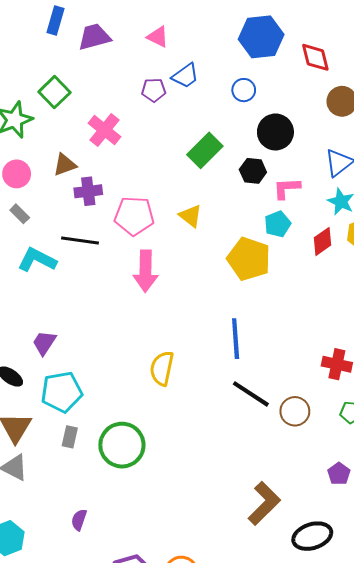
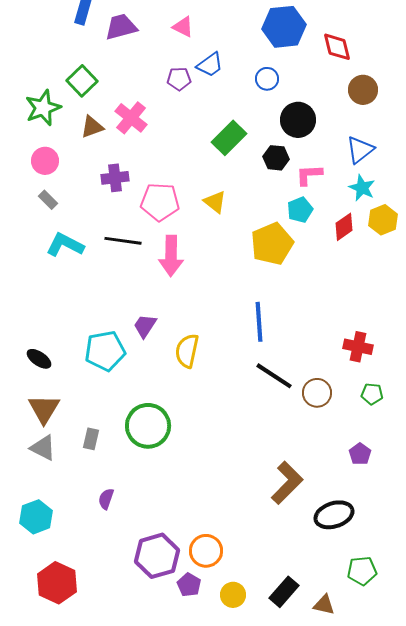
brown triangle: (65, 165) -> (92, 127), moved
black line: (80, 240) -> (123, 241), moved
yellow pentagon: (249, 259) -> (272, 244), turned 30
purple trapezoid: (44, 343) -> (145, 326), moved
cyan pentagon: (62, 392) -> (105, 351), moved
gray rectangle: (70, 437) -> (91, 439), moved

